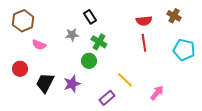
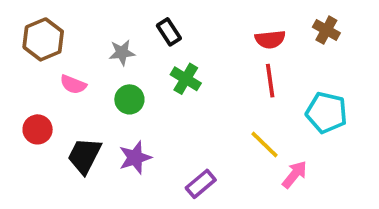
gray star: (72, 35) -> (122, 53), moved
cyan pentagon: (184, 50) -> (326, 113), moved
green circle: (89, 61) -> (129, 99), moved
yellow line: (125, 80) -> (265, 144), moved

